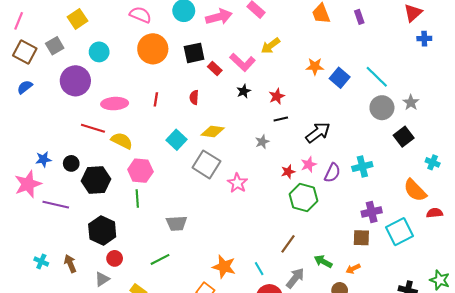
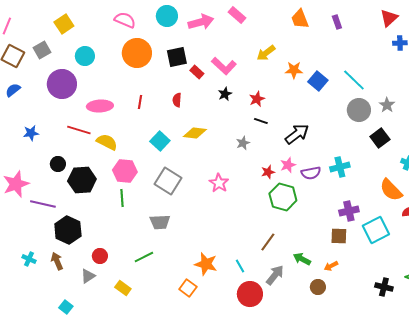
yellow arrow: (270, 46) -> (266, 53), moved
black line: (281, 119) -> (261, 121), turned 32
blue star: (43, 159) -> (31, 133), moved
gray square: (206, 164) -> (168, 181), moved
purple semicircle: (332, 173) -> (311, 173), turned 54
black hexagon: (102, 231) -> (68, 230), moved

